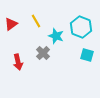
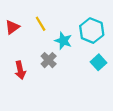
cyan square: (87, 55) -> (98, 62), turned 32

